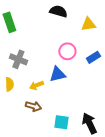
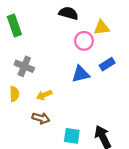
pink circle: (67, 51) -> (84, 41), moved
blue triangle: (57, 74) -> (81, 74), moved

